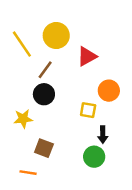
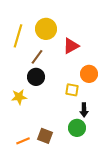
yellow line: (22, 44) -> (18, 36), turned 50
brown square: (44, 148) -> (45, 136), moved
orange line: (28, 173) -> (23, 141), turned -32

